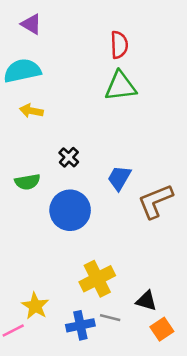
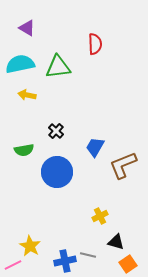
green triangle: (120, 86) -> (58, 67), moved
yellow cross: (97, 279) -> (100, 216), moved, size x0.6

